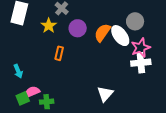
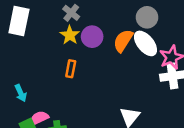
gray circle: (135, 21) -> (147, 17), moved
yellow star: (49, 26) -> (70, 35), moved

